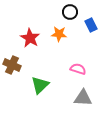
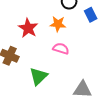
pink semicircle: (78, 69) -> (61, 49), moved

